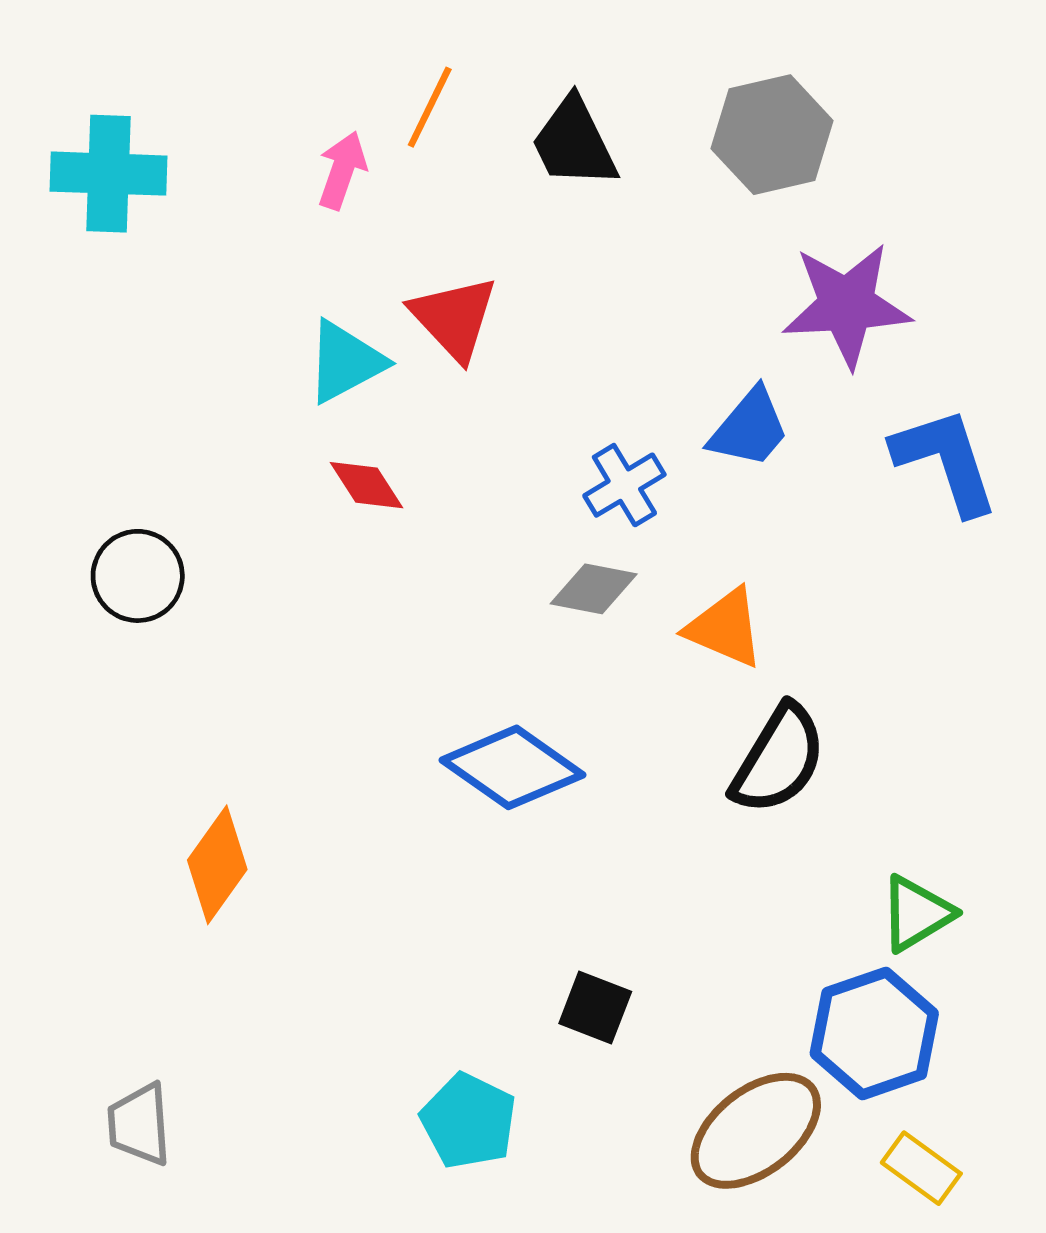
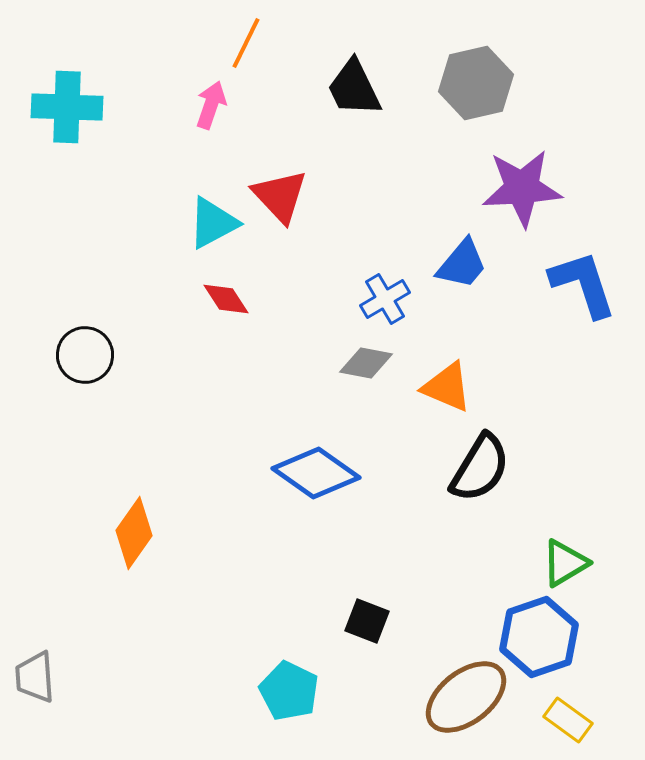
orange line: (430, 107) -> (246, 43), moved
gray trapezoid: (139, 1124) -> (35, 677), moved

